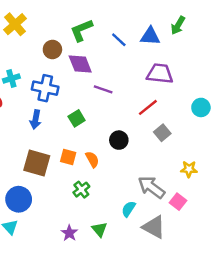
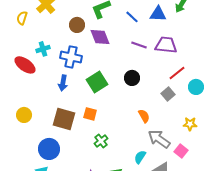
purple line: (103, 89) -> (139, 45), moved
red line: (148, 107) -> (177, 73), moved
cyan circle: (201, 107) -> (196, 87), moved
green square: (77, 118) -> (97, 82), size x1.5
black circle: (119, 140) -> (132, 78), moved
orange semicircle: (92, 159) -> (144, 116), moved

